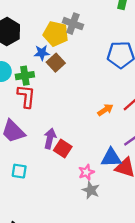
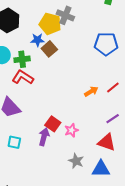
red L-shape: (26, 96) -> (23, 77), turned -65
purple arrow: (50, 138) -> (44, 137), moved
blue triangle: (111, 158) -> (101, 169), moved
pink star: (86, 172) -> (71, 130), moved

